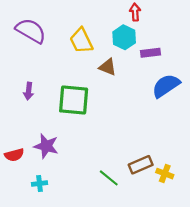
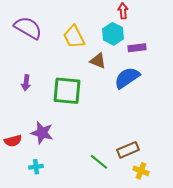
blue semicircle: (166, 86) -> (127, 78), moved
yellow cross: (165, 174) -> (141, 171), moved

